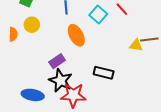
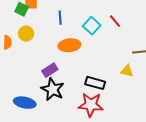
orange ellipse: (76, 35) -> (69, 45), turned -70
yellow triangle: (136, 45) -> (127, 71), moved
red star: (73, 95) -> (91, 105), moved

